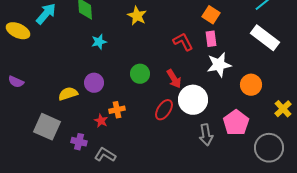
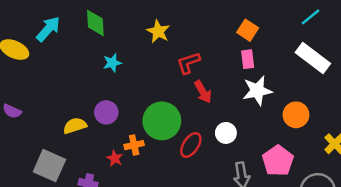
red L-shape: (183, 42) -> (188, 63), moved, turned -80
green circle: (140, 74) -> (162, 121), moved, size x1.6
red arrow: (174, 79) -> (203, 92), moved
white circle: (193, 100) -> (226, 133), size x0.6

